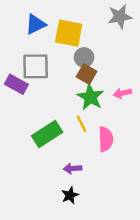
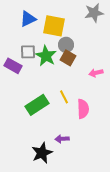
gray square: (36, 66) -> (28, 52), size x0.7
green star: (90, 97) -> (46, 56), moved
purple arrow: (73, 169) -> (62, 139), moved
black star: (70, 195) -> (42, 153), moved, size x1.5

